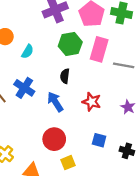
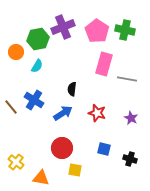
green hexagon: (70, 44) -> (38, 39), moved
blue arrow: (55, 102) -> (63, 113), turned 90
yellow square: (68, 163) -> (75, 170), turned 32

